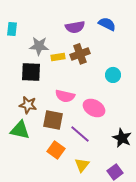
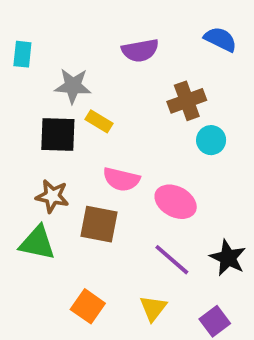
blue semicircle: (107, 24) -> (220, 39), moved
brown cross: (80, 54) -> (187, 101), moved
yellow rectangle: (58, 57) -> (99, 121), moved, turned 40
purple line: (80, 134) -> (172, 260), moved
orange square: (56, 150) -> (88, 306), moved

